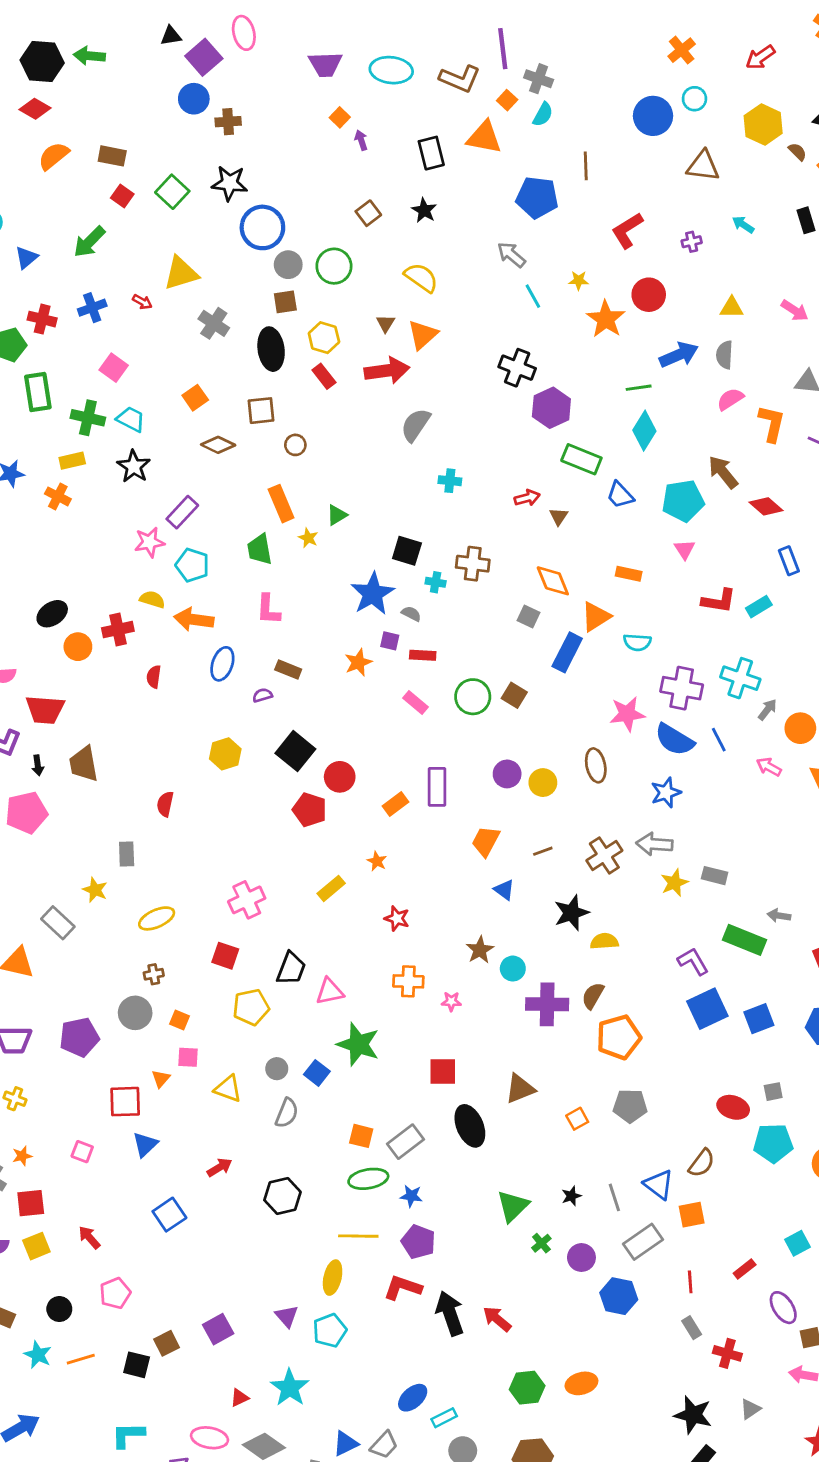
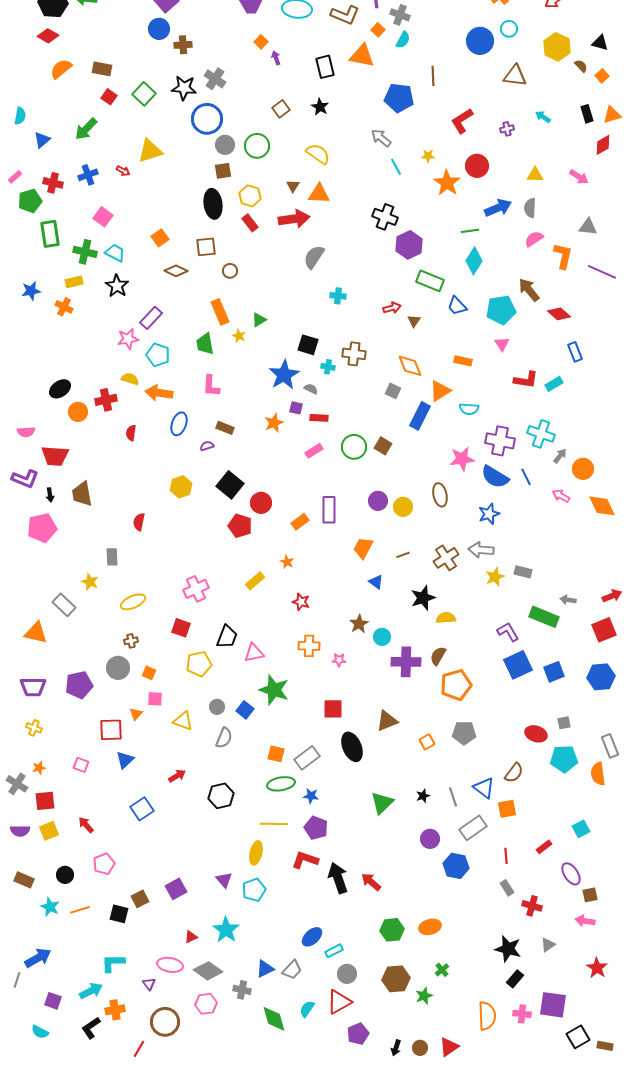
gray cross: (214, 323) -> (215, 79), moved
orange triangle: (423, 335) -> (319, 194), turned 45
pink rectangle: (416, 702) -> (314, 451), turned -72
green cross: (541, 1243) -> (442, 970), moved

